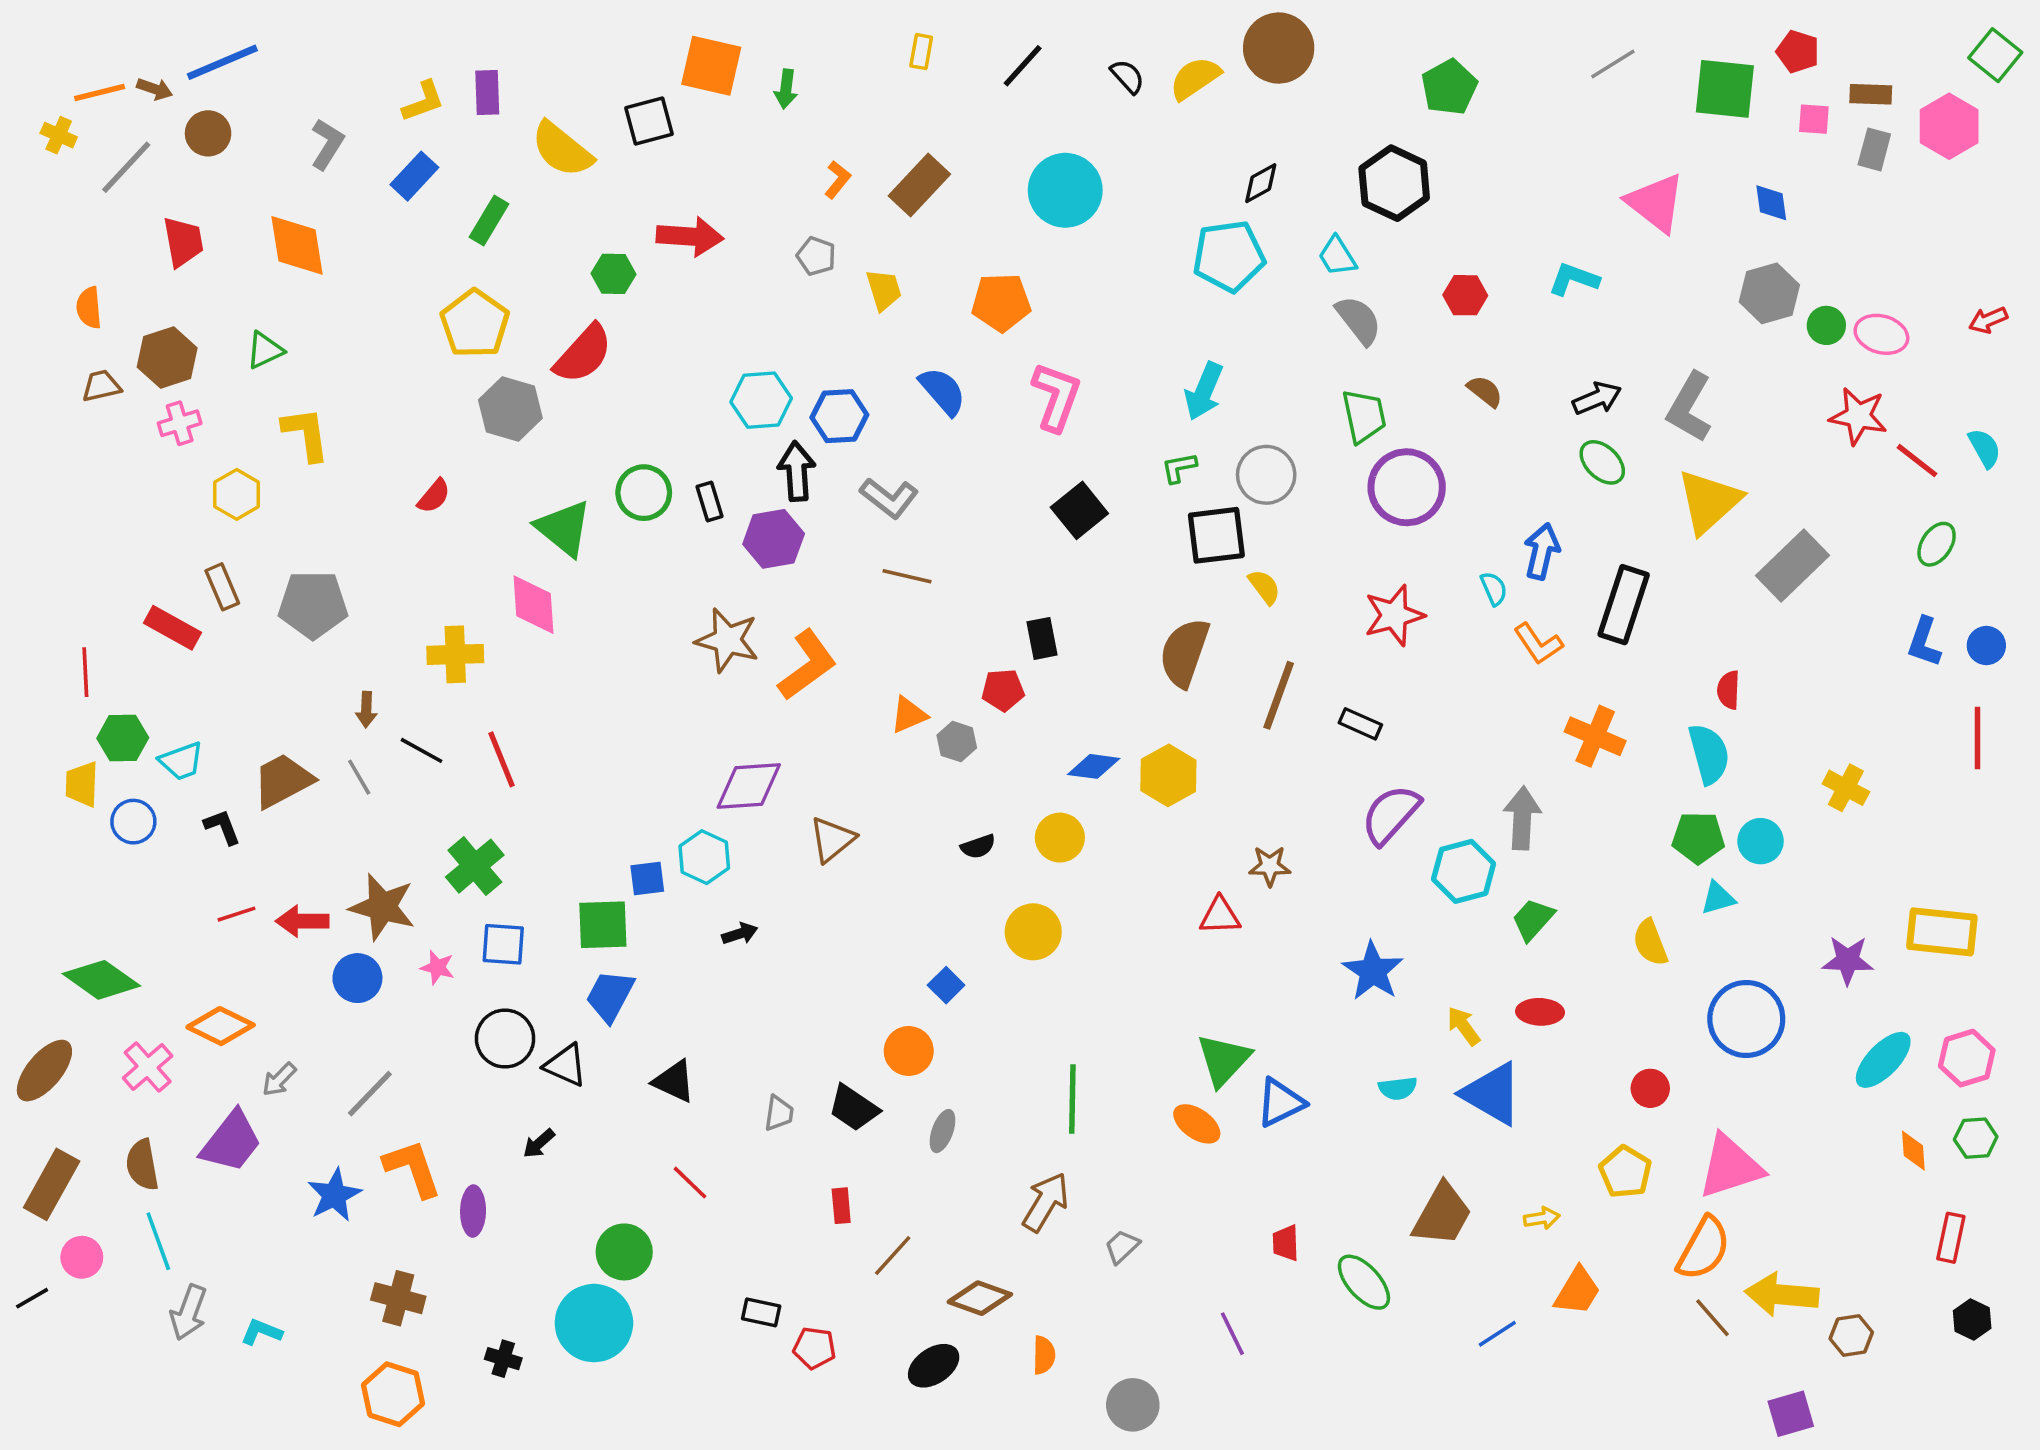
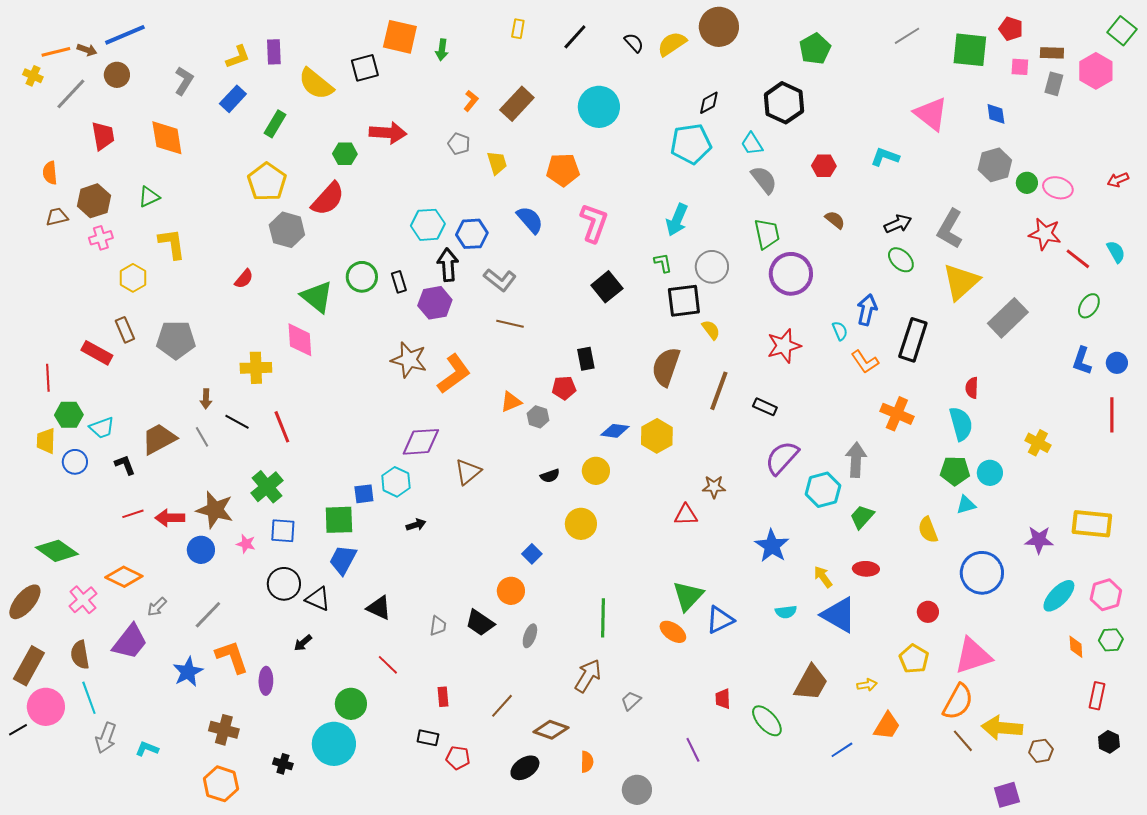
green L-shape: (1179, 468) -> (663, 263), turned 90
red rectangle: (841, 1206) -> (443, 697), moved
pink circle: (82, 1257) -> (46, 707), size x1.6

